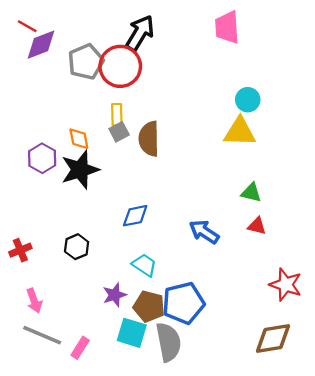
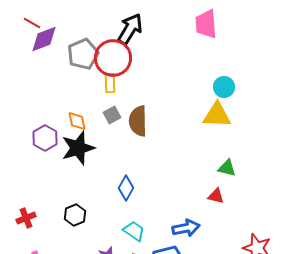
yellow rectangle: (117, 115) -> (110, 83), moved
blue diamond: (135, 216) -> (126, 188), turned -50
red triangle: (257, 226) -> (216, 196), moved
blue arrow: (204, 232) -> (186, 228), moved, turned 136

